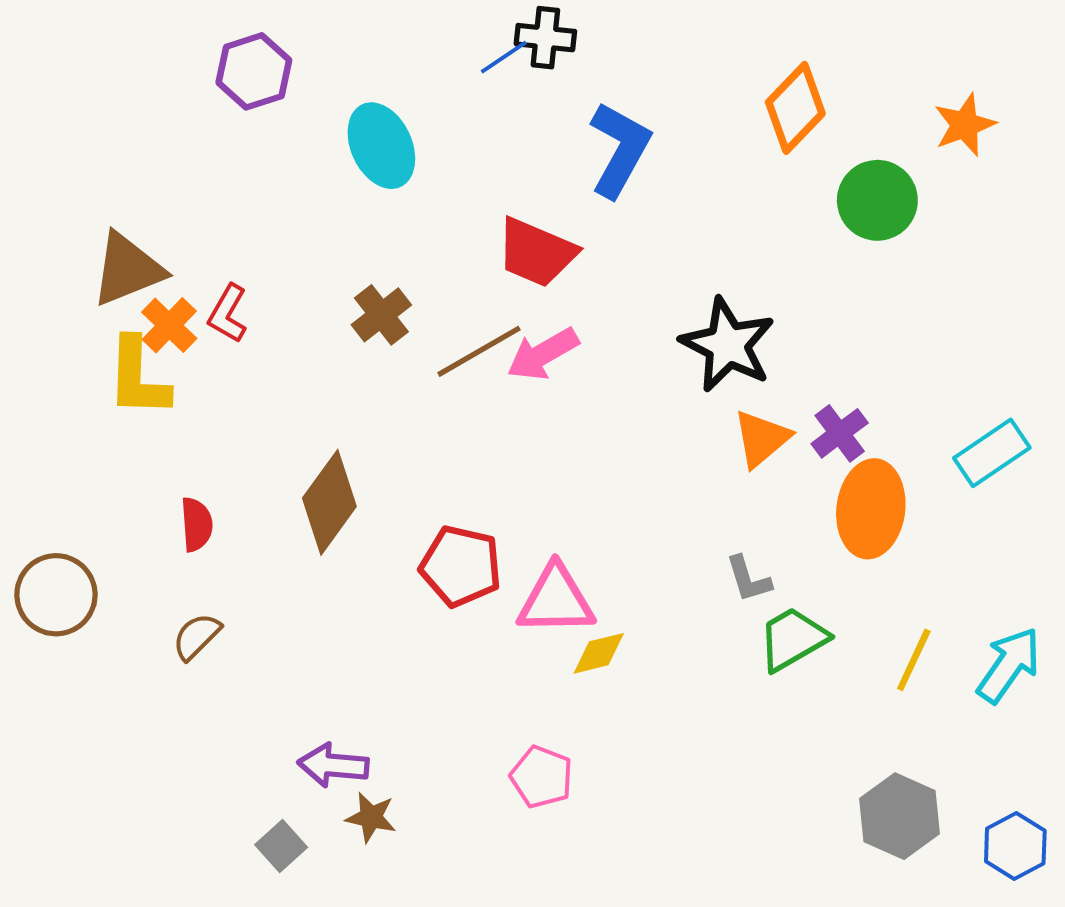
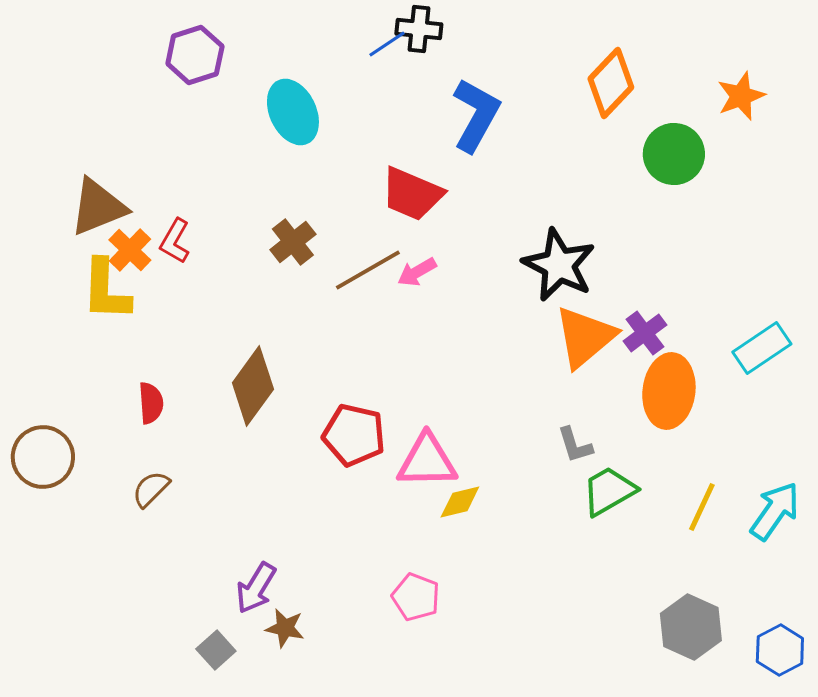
pink arrow: (543, 354) -> (417, 272), size x0.7
orange triangle: (761, 439) -> (585, 337), size x1.4
purple arrow: (333, 765) -> (256, 588), turned -64

